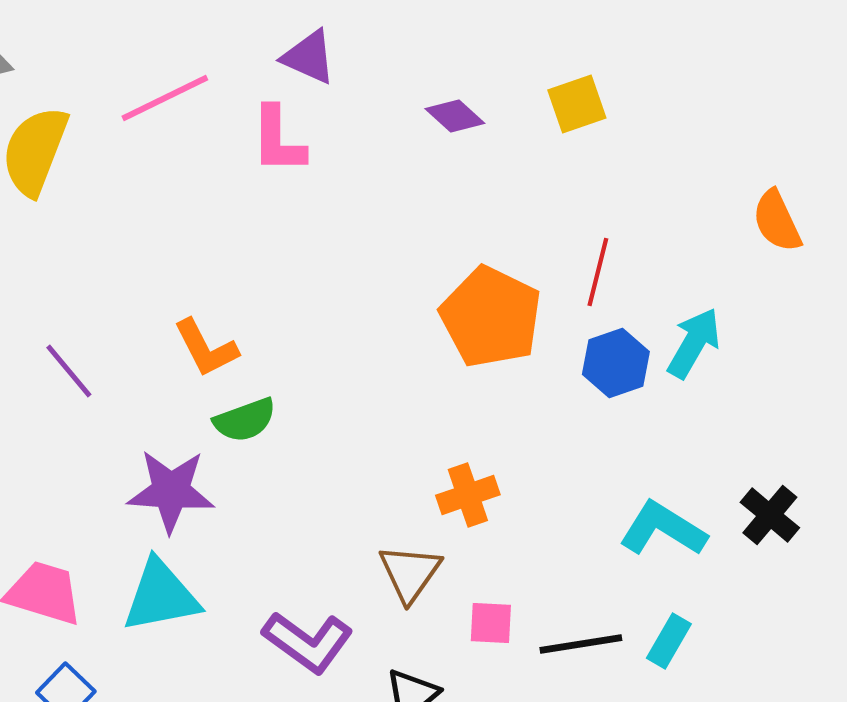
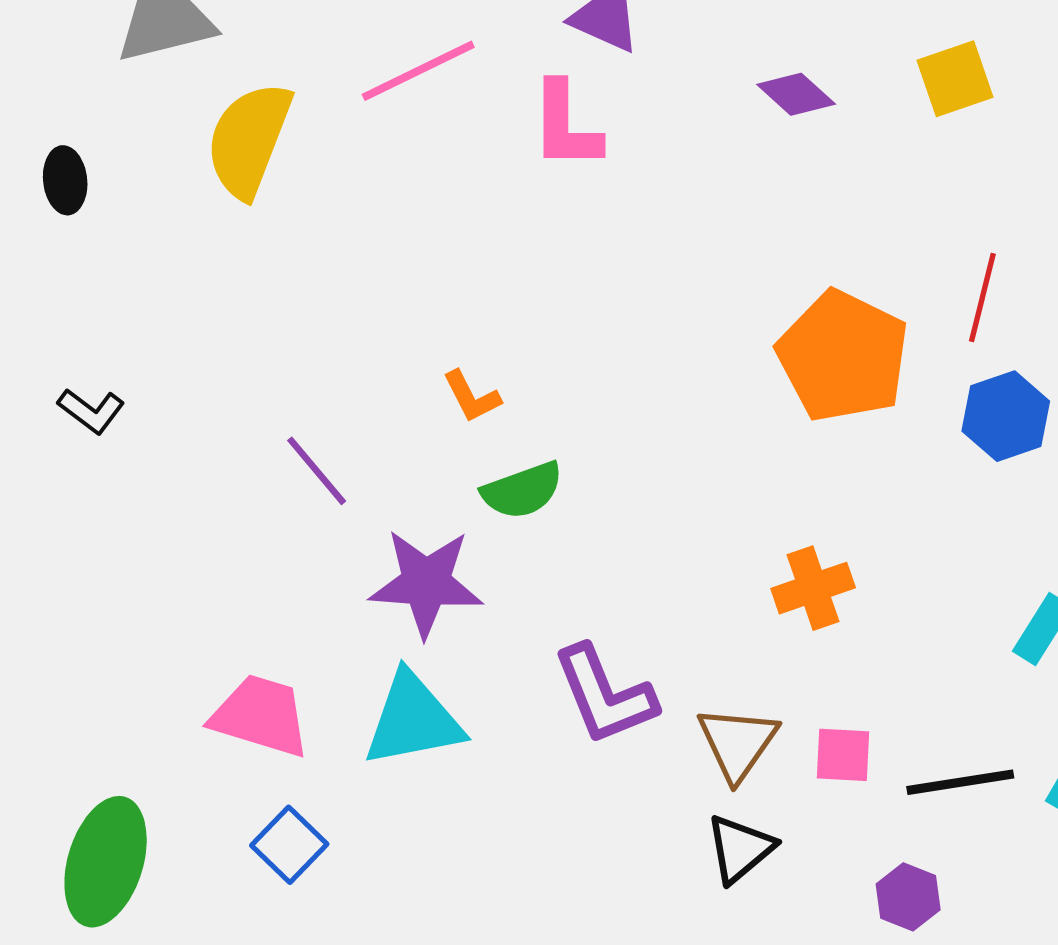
orange L-shape: (206, 348) -> (472, 397), size x0.7
purple line: (69, 371) -> (317, 471), moved
brown triangle: (410, 573) -> (737, 743), moved
purple L-shape: (308, 642) -> (605, 695), moved, turned 32

